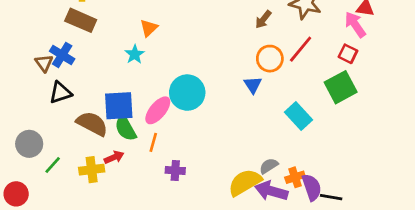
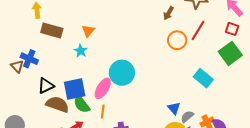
brown rectangle: (81, 20) -> (52, 31), moved
blue triangle: (253, 85) -> (174, 108), moved
black triangle: (60, 93) -> (46, 86), moved

